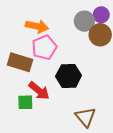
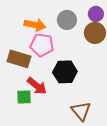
gray circle: (84, 21) -> (67, 20), moved
pink pentagon: (44, 47) -> (42, 45), turned 30

